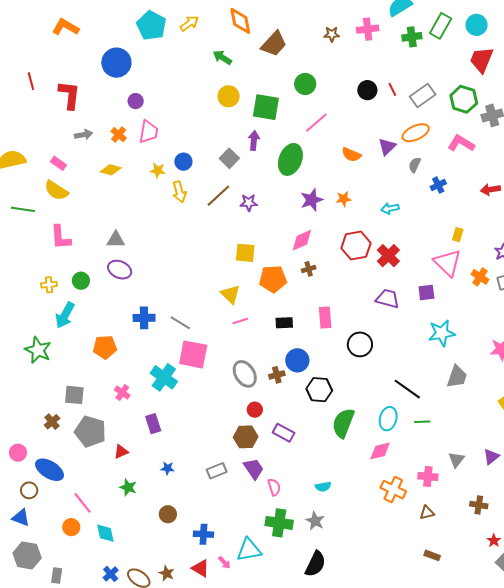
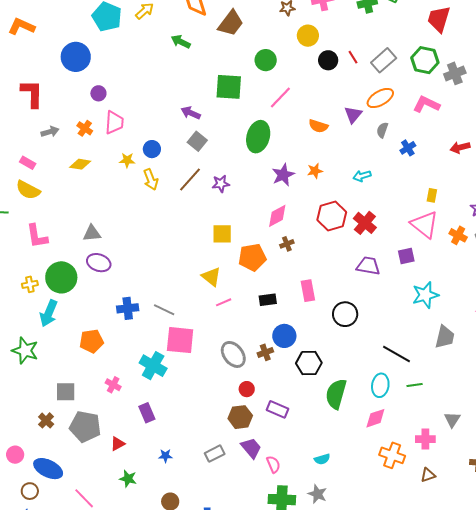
yellow circle: (229, 96) -> (308, 36), moved
purple arrow: (254, 141) -> (191, 113), moved, turned -66
green circle: (81, 281) -> (61, 277), size x1.8

